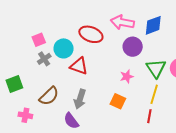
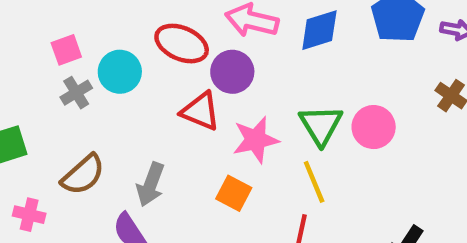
purple circle: (133, 47) -> (232, 72), moved
red triangle: (79, 66) -> (201, 111), moved
pink star: (127, 76) -> (256, 140), size x1.5
yellow line: (154, 94) -> (314, 182), turned -42

